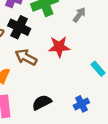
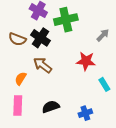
gray arrow: (79, 15) -> (103, 35), moved
red star: (59, 47) -> (86, 61), moved

